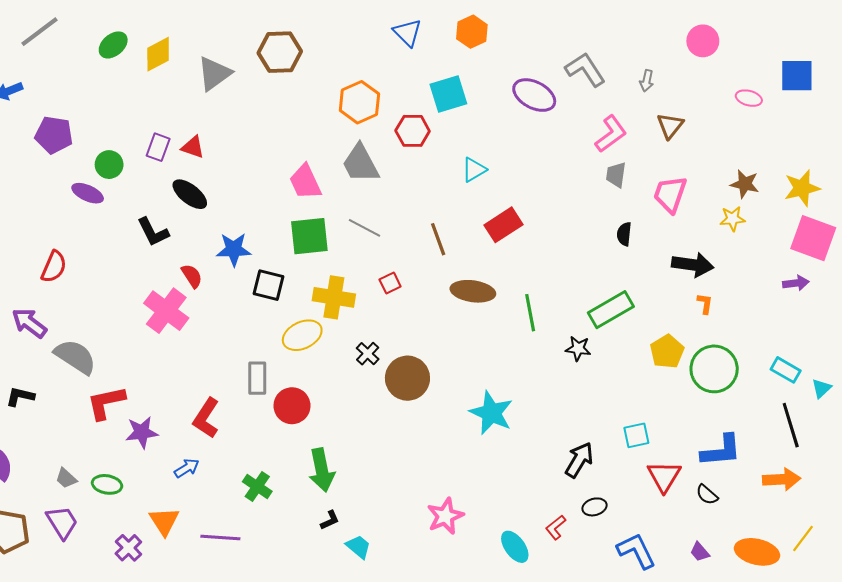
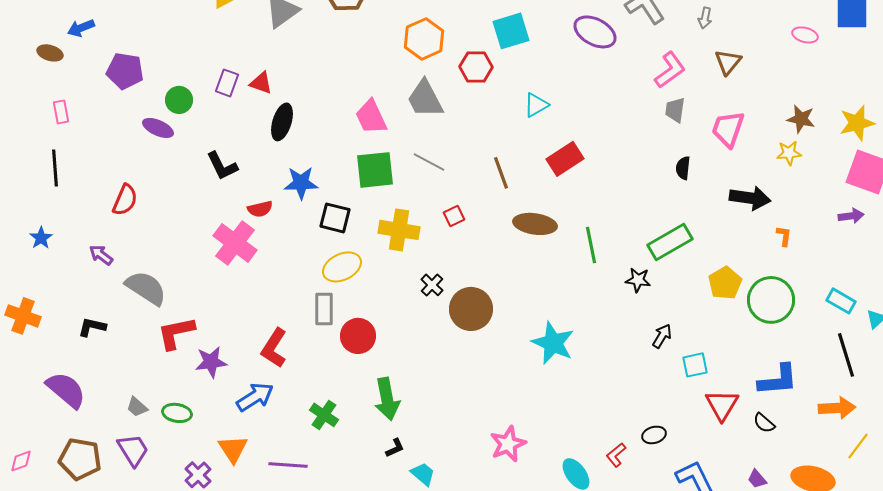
black ellipse: (190, 194) -> (282, 122), moved, turned 69
red semicircle: (192, 276) -> (260, 209), turned 110
orange L-shape: (705, 304) -> (784, 236), moved
purple arrow: (29, 323) -> (101, 255), size x0.7
yellow ellipse: (302, 335) -> (342, 267), moved
black arrow: (579, 460) -> (662, 336), moved, size x0.7
blue arrow: (187, 468) -> (255, 397), size x1.5
yellow line: (803, 539) -> (858, 446), moved

